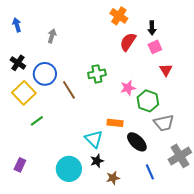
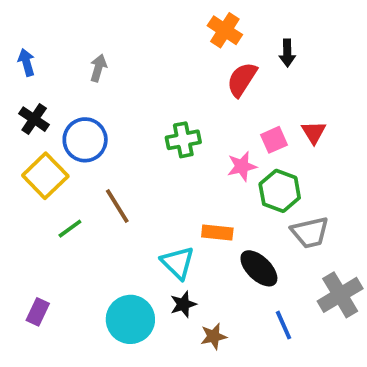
blue arrow: (17, 25) -> (26, 62), moved
pink square: (155, 47) -> (274, 140), moved
brown line: (69, 90) -> (117, 206), moved

